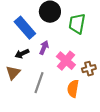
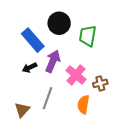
purple arrow: (44, 48) -> (53, 61), size x1.5
brown triangle: (13, 73) -> (22, 110), moved

